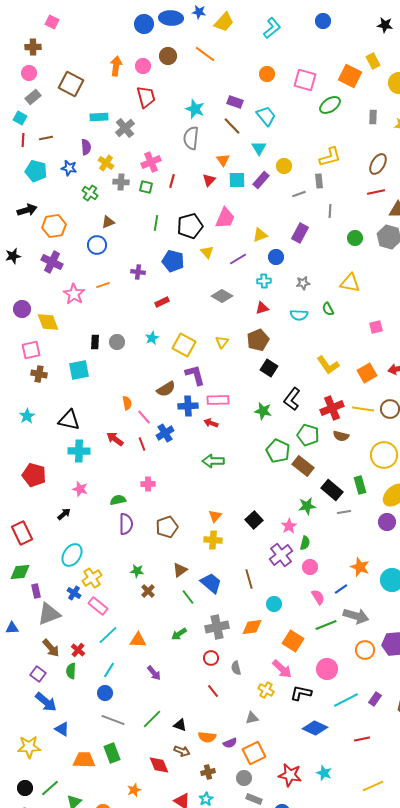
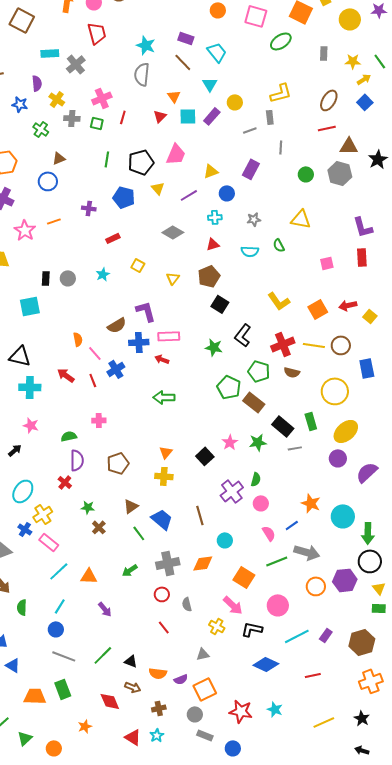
yellow square: (184, 345) -> (138, 265), moved, size x0.6
pink star: (289, 526) -> (230, 442), moved
red cross: (78, 650) -> (65, 482), moved

